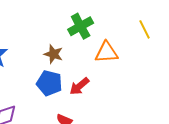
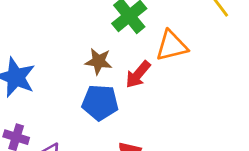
red arrow: (79, 86) -> (138, 74), moved

